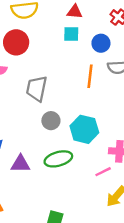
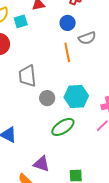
cyan square: (71, 34) -> (21, 21), moved
purple triangle: (20, 164) -> (41, 164), moved, turned 36

